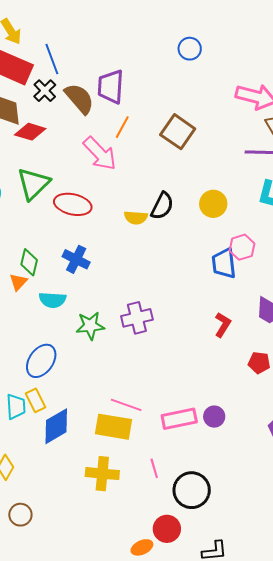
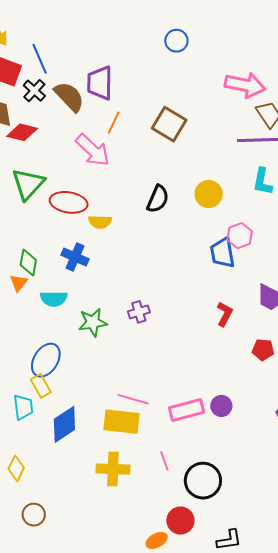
yellow semicircle: (136, 218) -> (100, 222), moved
purple cross: (137, 318) -> (139, 312), size x0.7
yellow rectangle: (36, 400) -> (41, 386), moved

